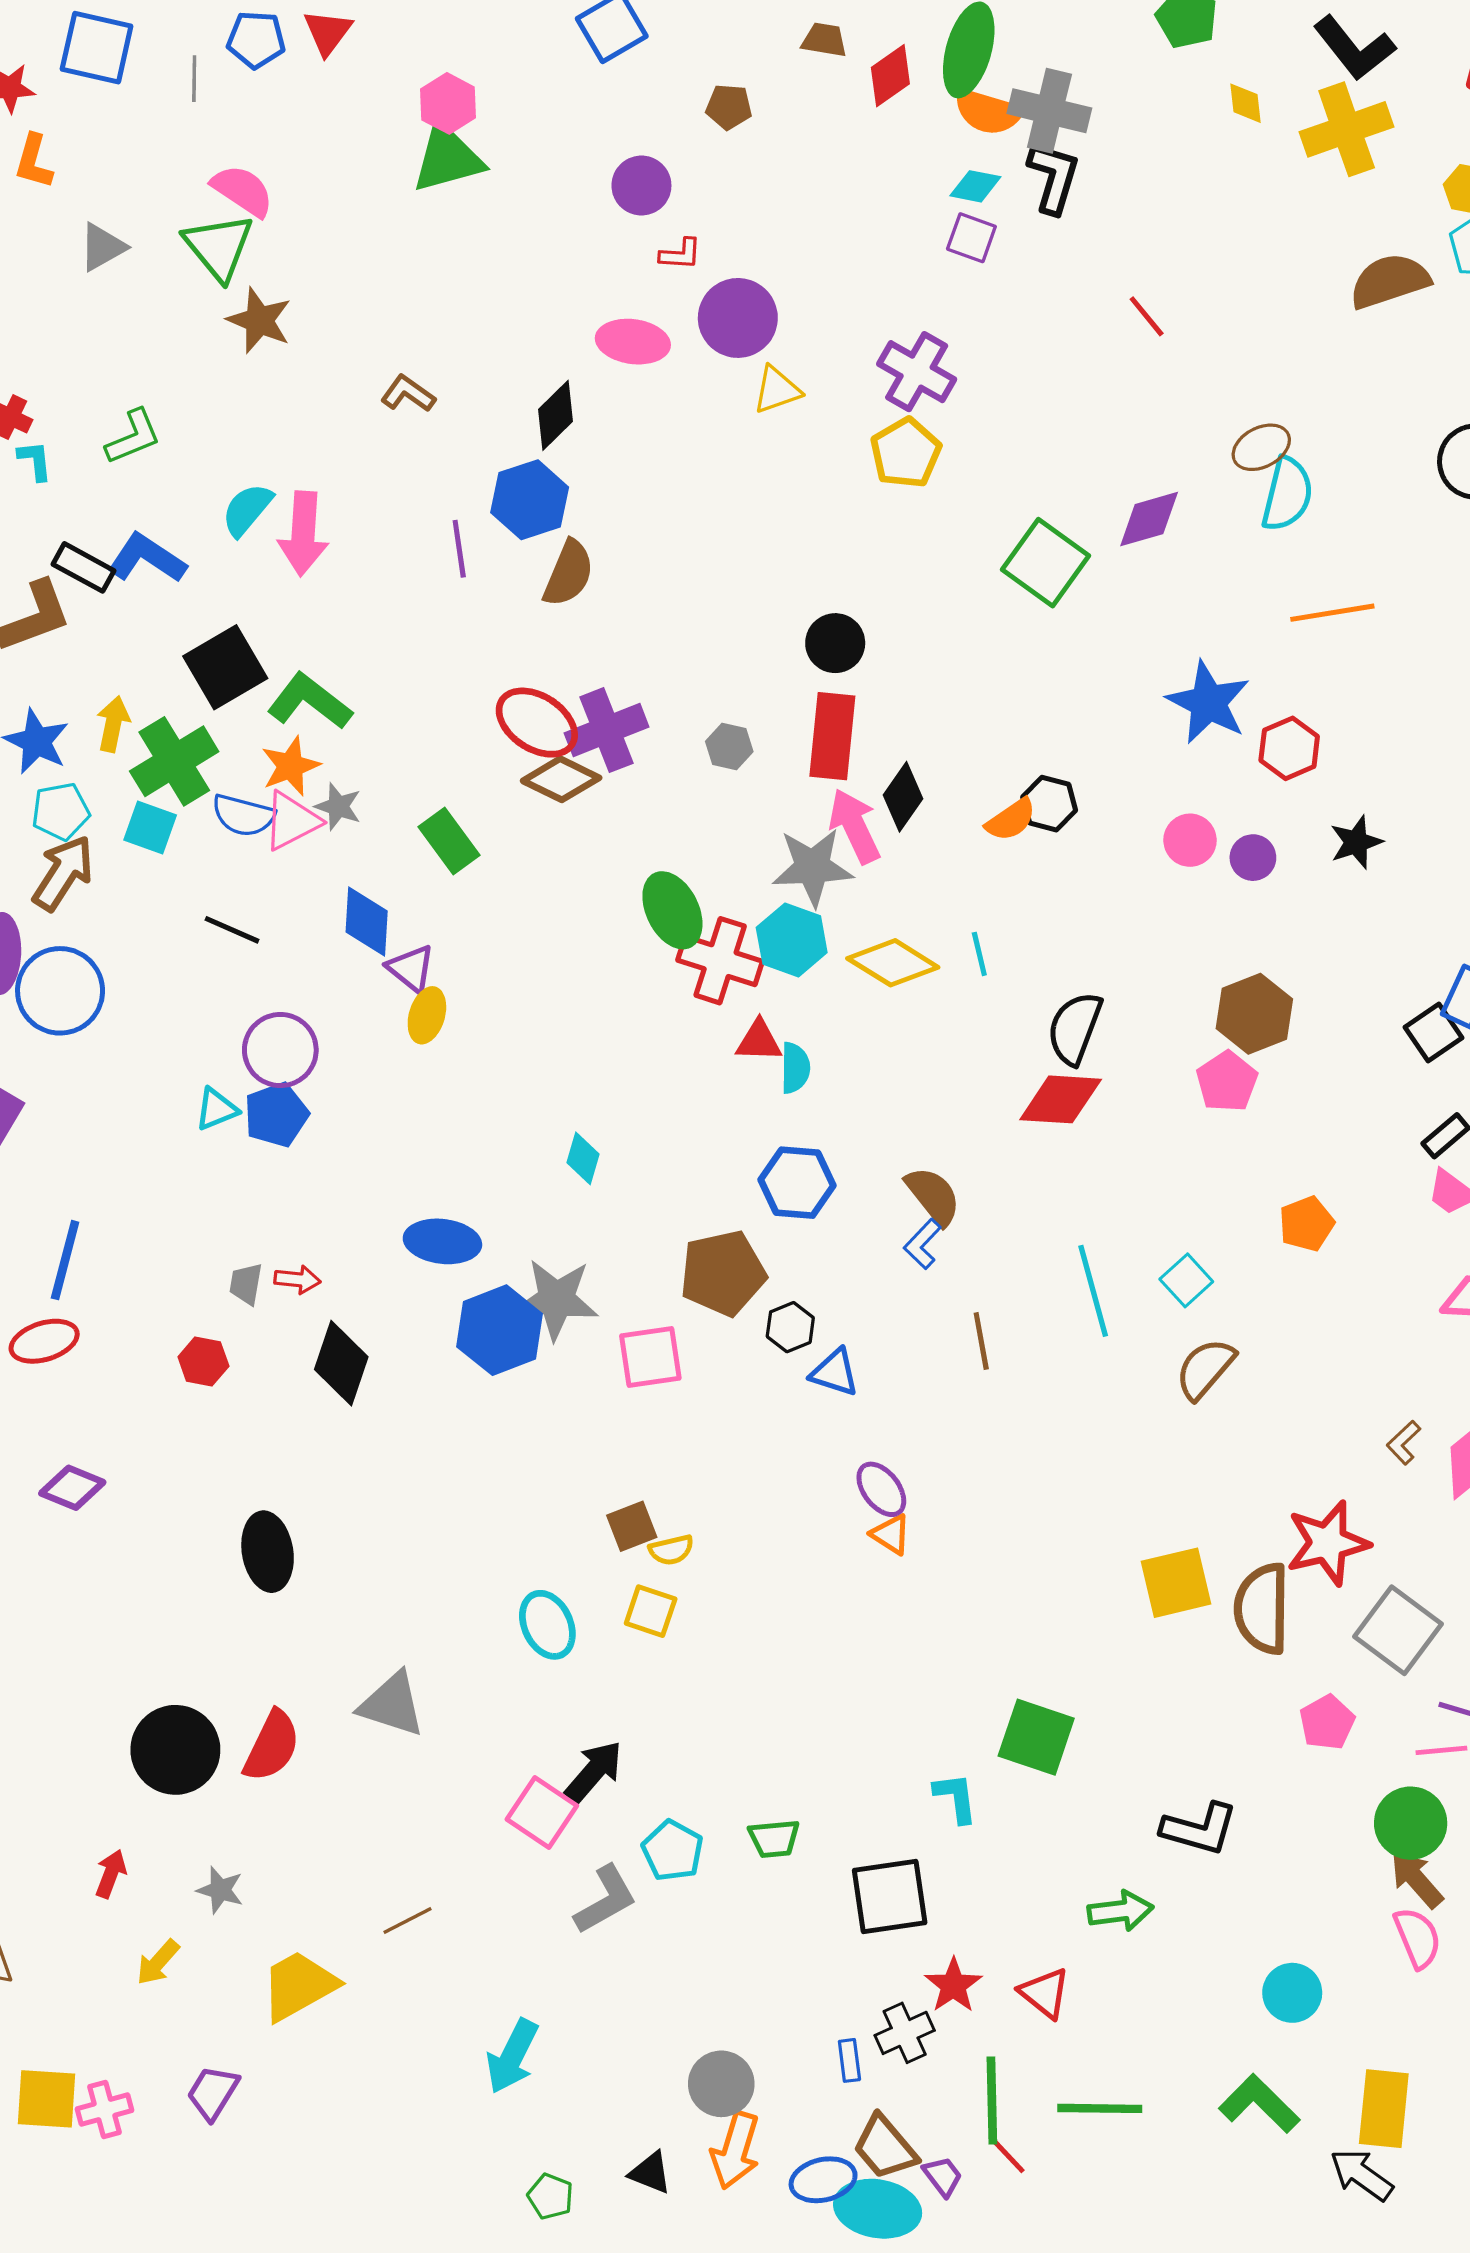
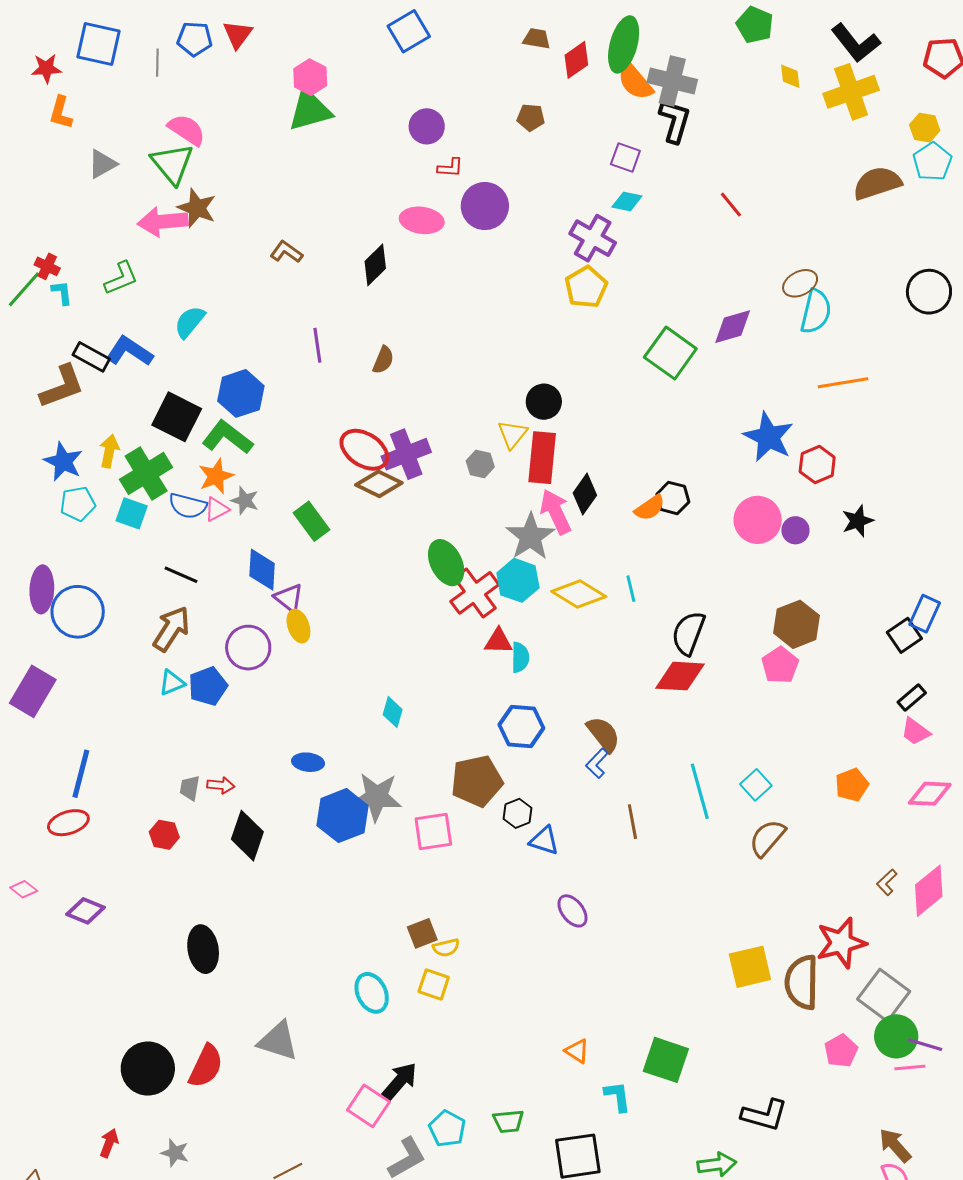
brown pentagon: (729, 107) -> (531, 117), moved
orange semicircle: (988, 112) -> (635, 82), turned 33
cyan diamond: (975, 186) -> (627, 201), moved
yellow triangle: (777, 390) -> (512, 434), moved, turned -32
blue hexagon: (530, 500) -> (241, 393), moved
pink arrow: (303, 534) -> (163, 222), moved, turned 81
brown semicircle: (569, 573) -> (383, 360), size x0.7
black square: (225, 667) -> (177, 417), turned -33
pink triangle: (291, 821) -> (217, 509), size x0.7
pink circle: (1190, 840) -> (758, 520), size x1.5
gray star: (813, 867) -> (530, 536), turned -30
brown arrow: (63, 873) -> (171, 629), moved
red cross: (720, 961) -> (475, 593), turned 36
yellow ellipse: (427, 1015) -> (298, 626), turned -36
purple circle: (280, 1050) -> (248, 648), moved
orange pentagon: (1307, 1224) -> (852, 785), moved
blue ellipse: (442, 1241) -> (308, 762), size x0.7
orange triangle: (891, 1534) -> (577, 1051), moved
green circle: (1411, 1823) -> (896, 1036), moved

